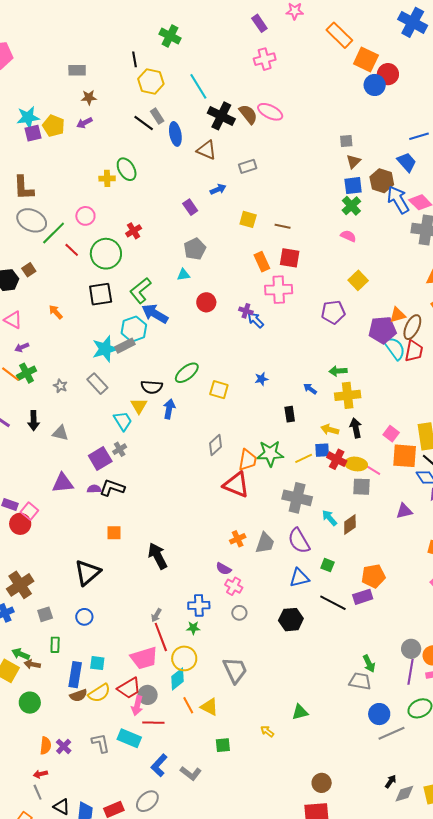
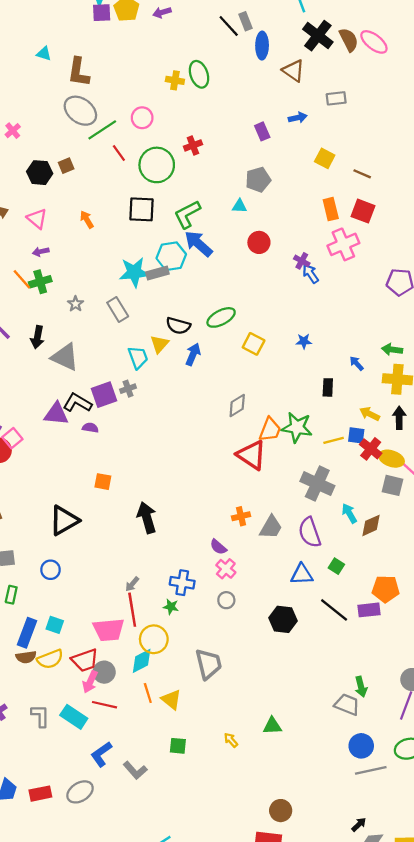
pink cross: (279, 290) -> (343, 244), turned -32
gray triangle: (60, 433) -> (65, 357), size x1.5
black L-shape: (112, 488) -> (77, 403), moved

